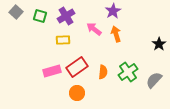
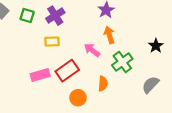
pink arrow: (94, 29) -> (92, 50), moved
orange semicircle: (103, 72) -> (103, 84), moved
green cross: (128, 72) -> (122, 62), moved
orange circle: (77, 93) -> (78, 98), moved

